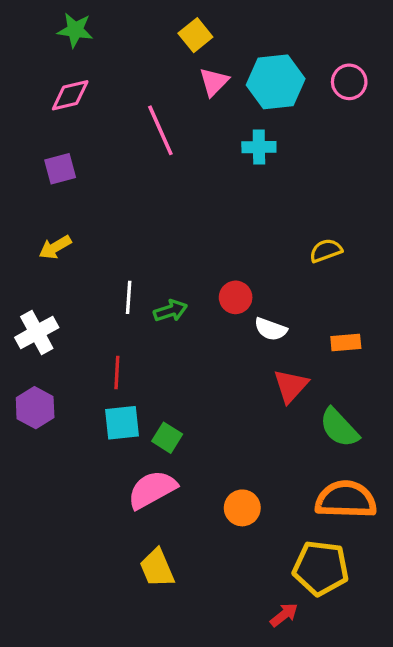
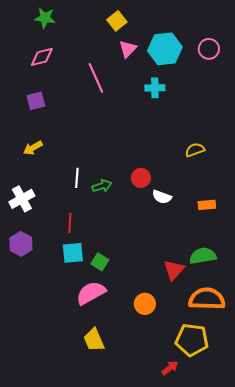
red triangle: (291, 386) -> (174, 270), moved
green semicircle: (339, 428) -> (203, 256), turned 124

